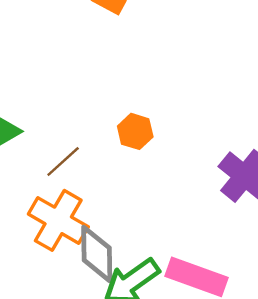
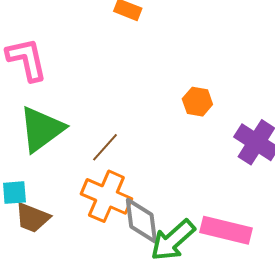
orange hexagon: (135, 131) -> (197, 102), moved

